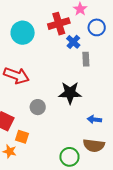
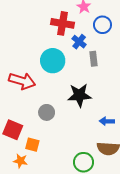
red cross: (59, 24) -> (63, 23), turned 30
cyan circle: (23, 33) -> (53, 61), moved

